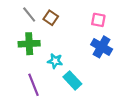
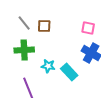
brown square: (51, 18) -> (44, 26), turned -32
cyan rectangle: (72, 80) -> (69, 72), moved

